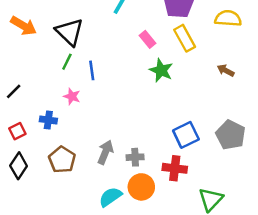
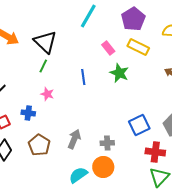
yellow rectangle: (185, 38) -> (138, 47), turned -35
blue line: (92, 70) -> (83, 77), moved
gray cross: (135, 157) -> (107, 143), moved
red cross: (175, 168) -> (155, 152), moved

